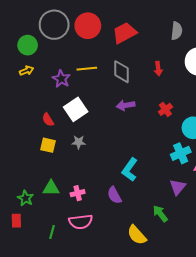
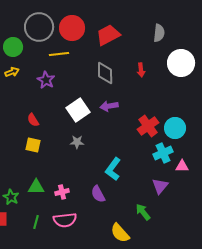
yellow line: (87, 69) -> (59, 54), moved
white square: (76, 109) -> (78, 110), moved
red cross: (165, 109) -> (148, 126), moved, size x1.5
gray star: (79, 142) -> (77, 142), moved
green line: (52, 232) -> (36, 222), moved

